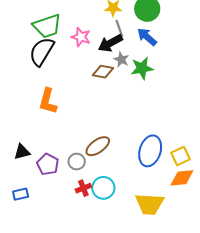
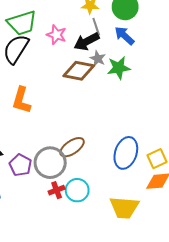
brown diamond: (103, 72) -> (79, 71), size x1.4
gray circle: (77, 162) -> (50, 163), size x1.8

